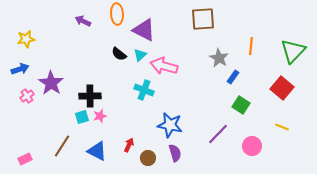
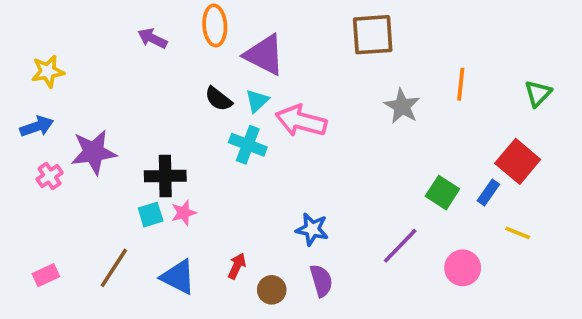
green triangle: (293, 51) -> (538, 93), size x0.6
blue rectangle: (233, 77) -> (488, 193), moved
purple star: (51, 83) -> (94, 152), turned 30
cyan cross: (144, 90) -> (248, 145), moved
blue star: (170, 125) -> (312, 229), size x0.7
pink rectangle: (25, 159) -> (46, 275), moved

